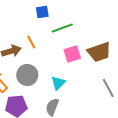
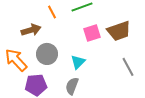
orange line: (31, 42) -> (52, 12), moved

